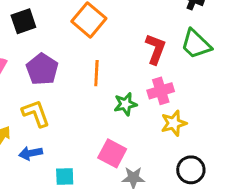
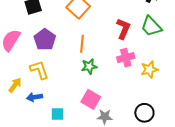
green star: (125, 104) -> (89, 66), moved
yellow star: (174, 123) -> (149, 69), moved

